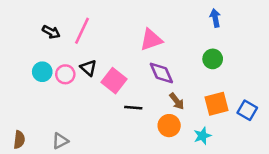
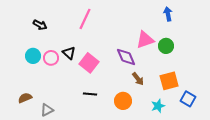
pink line: (82, 31) -> (85, 19), moved
pink triangle: (151, 40) -> (145, 40), moved
black line: (133, 108) -> (90, 94), moved
blue square: (247, 110) -> (188, 99), moved
orange circle: (169, 126) -> (123, 101), moved
brown semicircle: (19, 140) -> (25, 98), moved, turned -120

